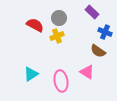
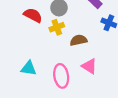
brown semicircle: (98, 51) -> (78, 40), moved, turned 133
cyan triangle: (31, 74) -> (29, 68), turned 42

